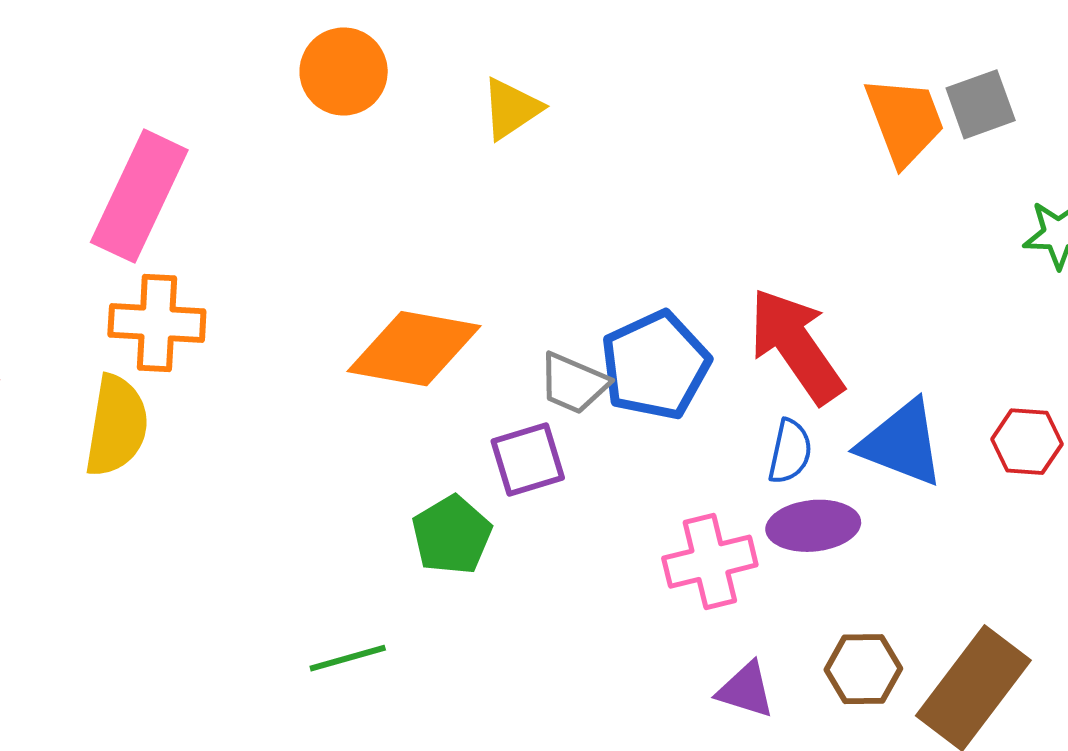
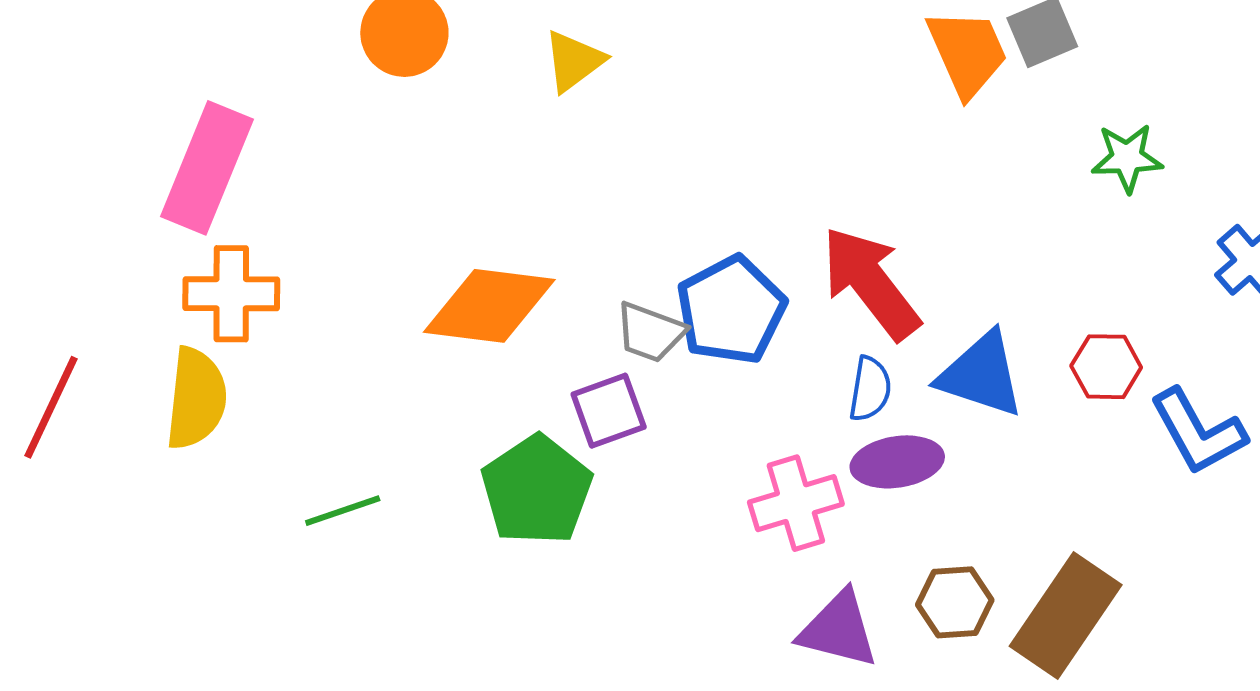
green pentagon: (452, 535) -> (537, 490), size x1.4
green line: (348, 658) -> (343, 511), moved
purple triangle: (746, 690) -> (838, 629), size x1.4

